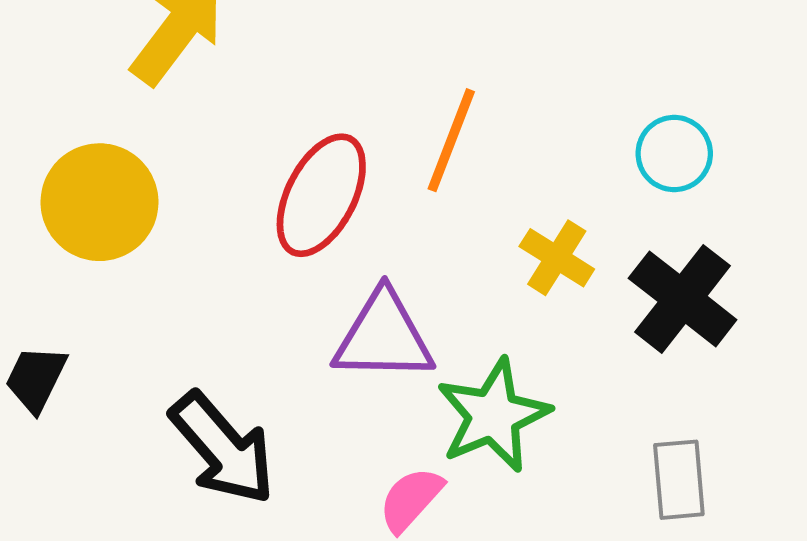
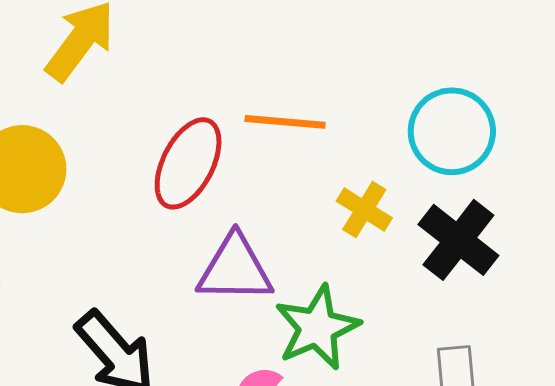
orange line: (451, 140) -> (285, 122), turned 74
cyan circle: (674, 154) -> (452, 131), size x1.5

